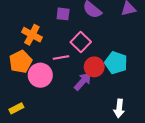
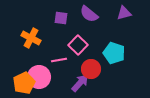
orange pentagon: (21, 62) -> (24, 83), moved
cyan pentagon: (116, 63) -> (114, 53), moved

